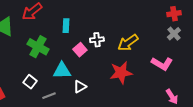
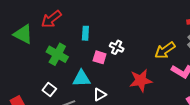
white cross: (97, 40) -> (117, 47), turned 32
yellow arrow: (128, 43) -> (165, 50), moved
pink square: (80, 50) -> (100, 57), turned -32

